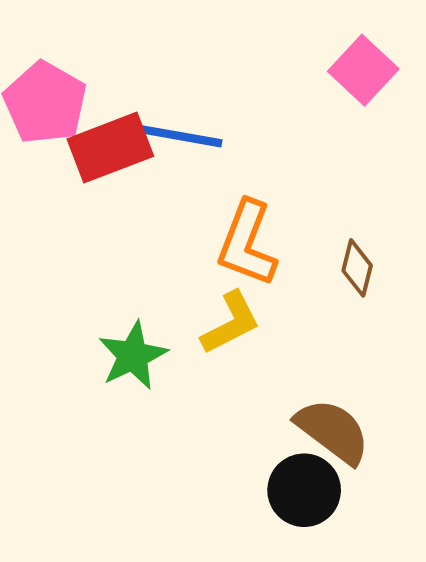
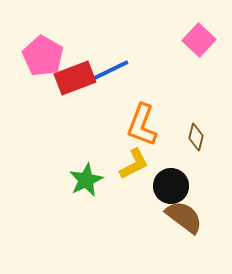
blue line: (176, 135) -> (107, 72), turned -36
black circle: (304, 490) -> (171, 186), moved

